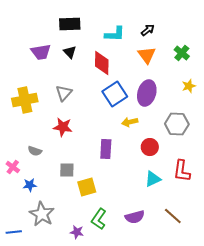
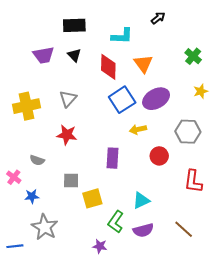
black arrow: (148, 30) -> (158, 18), moved
orange triangle: (147, 55) -> (143, 64), moved
purple ellipse: (147, 93) -> (156, 99), turned 45
cyan triangle: (153, 179) -> (141, 201), moved
green L-shape: (99, 219) -> (116, 222), moved
purple star: (77, 232) -> (100, 246), moved

